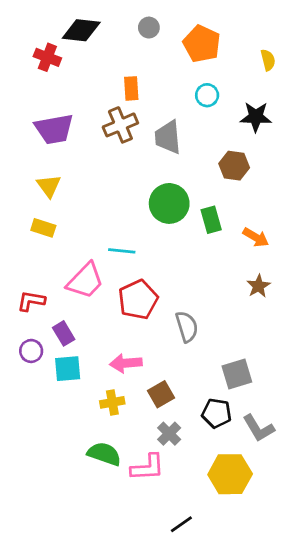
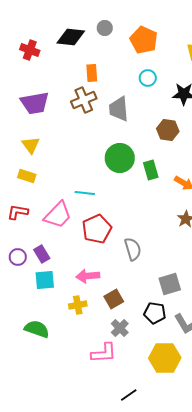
black diamond: (81, 30) -> (71, 37), moved
red L-shape: (31, 301) -> (18, 212), moved
purple circle: (31, 351) -> (18, 257), moved
green semicircle: (104, 454) -> (37, 329), moved

